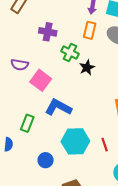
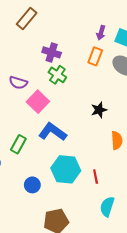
green cross: (70, 53) -> (57, 75), moved
black star: (87, 68) -> (99, 110), moved

